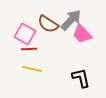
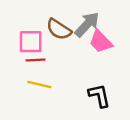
pink square: (25, 34) -> (31, 42), turned -30

